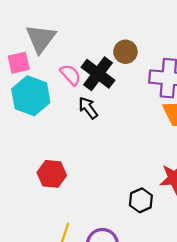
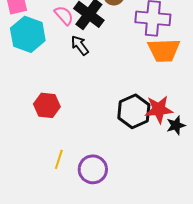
black hexagon: (141, 200) -> (134, 111), moved, size x1.5

